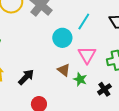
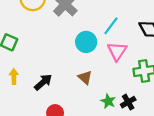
pink triangle: (87, 55) -> (117, 51), moved
green star: (80, 79) -> (108, 101), moved

